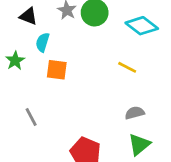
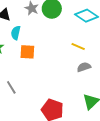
gray semicircle: (135, 113) -> (84, 67), moved

